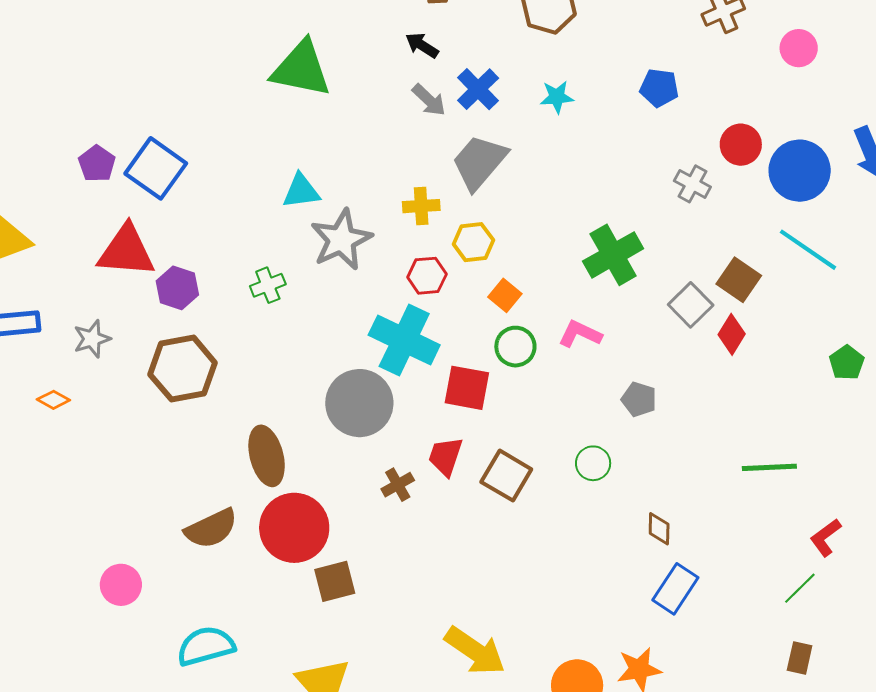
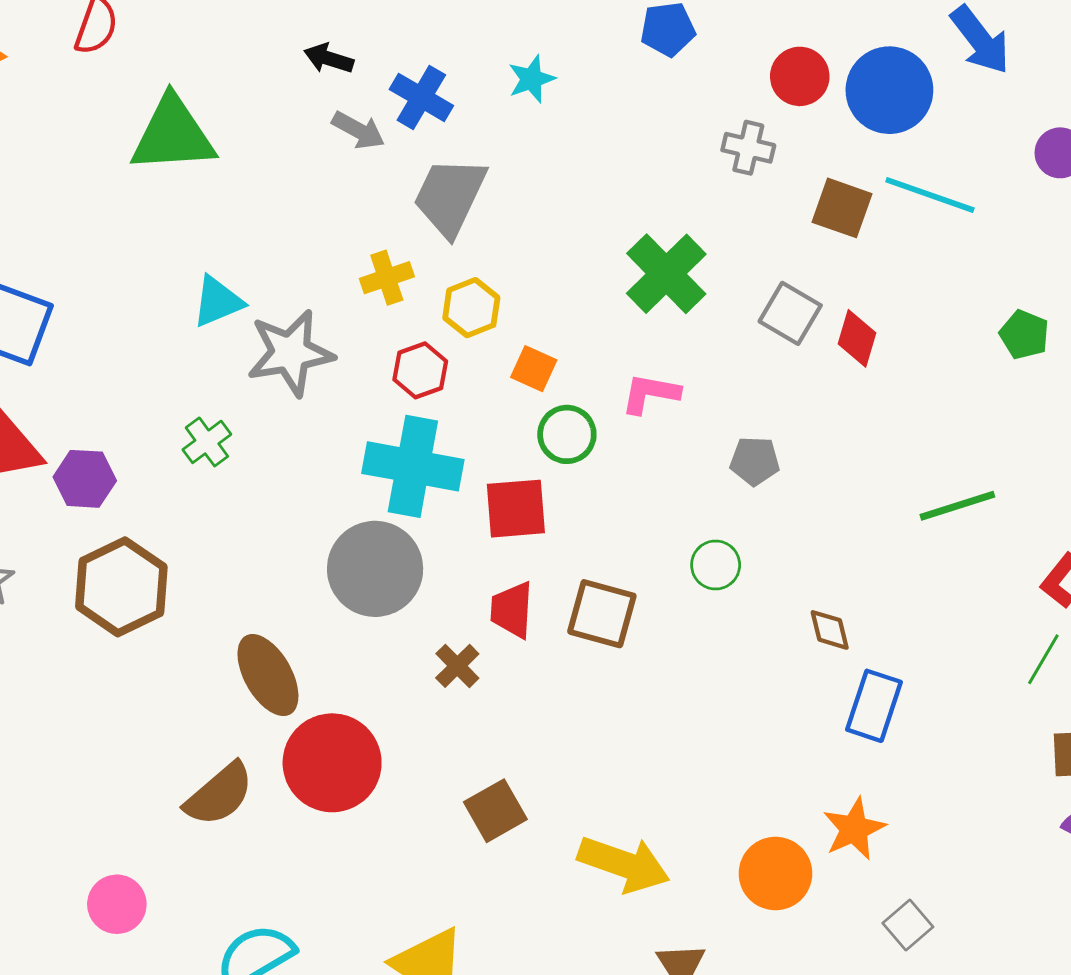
gray star: (341, 240) -> (290, 353), turned 30
brown square: (739, 280) -> (842, 208), moved
brown square: (335, 581) -> (495, 811), moved

